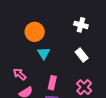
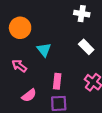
orange circle: (35, 32) -> (20, 28), moved
pink arrow: (20, 74) -> (19, 66), moved

